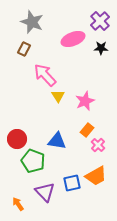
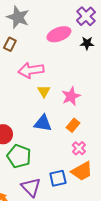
pink arrow: (45, 75) -> (31, 70), turned -55
blue triangle: (57, 141) -> (43, 123), moved
pink cross: (98, 145) -> (79, 148), moved

